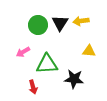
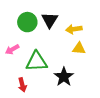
yellow arrow: (81, 21) -> (74, 29), moved
black star: (74, 79) -> (64, 77), turned 30

